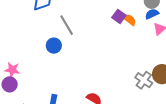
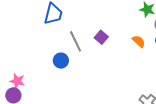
purple square: (119, 16) -> (101, 37), moved

